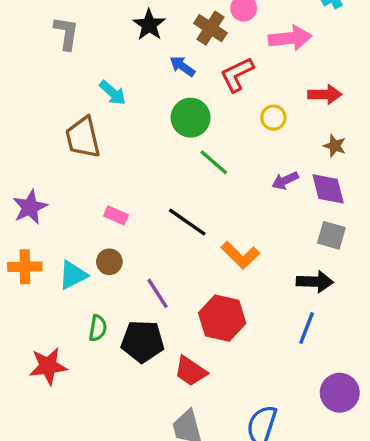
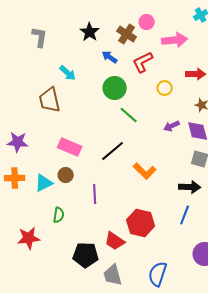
purple star: (30, 207) -> (18, 142), turned 30
pink rectangle: (116, 215) -> (70, 147), size x1.6
black line: (187, 222) -> (113, 151), turned -75
purple line: (157, 293) -> (95, 194), turned 30
red hexagon: (222, 318) -> (141, 223), moved
black pentagon: (143, 341) -> (86, 255), moved

